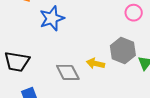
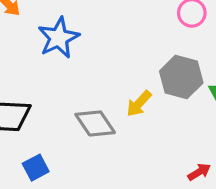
yellow arrow: (95, 63) -> (139, 104), turned -54

